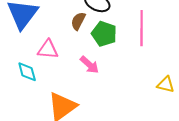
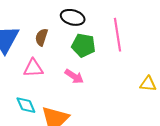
brown semicircle: (78, 21) -> (41, 37), moved
cyan diamond: (27, 72) -> (26, 105), moved

